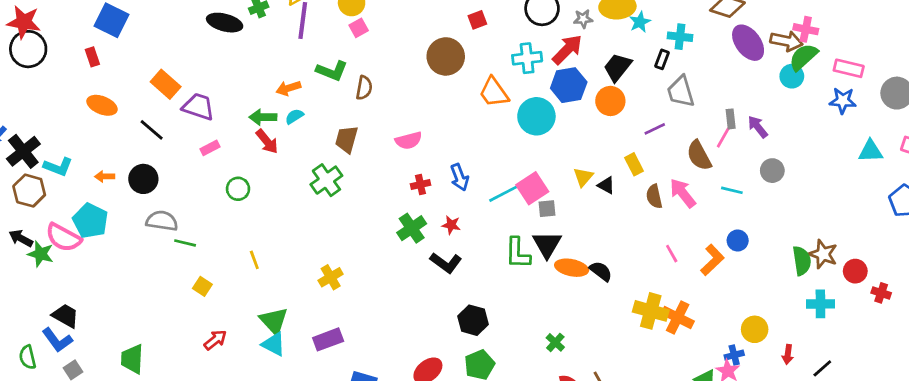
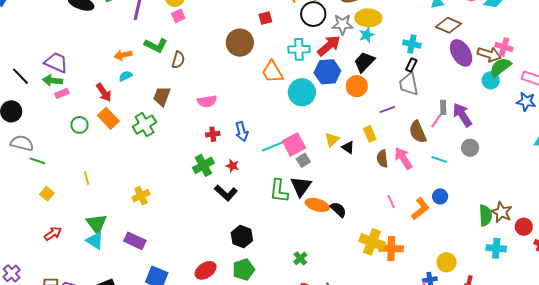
gray star: (583, 19) -> (342, 24), size x1.5
cyan star: (640, 22) -> (367, 35), moved
black rectangle: (662, 59) -> (411, 65), moved
orange rectangle: (166, 84) -> (108, 118), moved
green arrow: (263, 117) -> (53, 81), moved
purple arrow: (758, 127) -> (462, 115), size x1.4
gray square: (547, 209) -> (303, 160), turned -32
orange cross: (678, 317) -> (391, 248), turned -30
purple rectangle: (328, 339) -> (135, 241), turned 40

